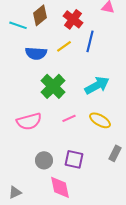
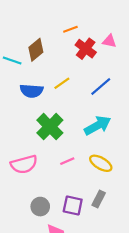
red cross: (73, 19) -> (86, 49), moved
blue line: (90, 41) -> (101, 87), moved, turned 35
gray rectangle: (115, 153) -> (99, 199), moved

